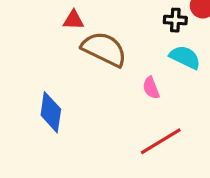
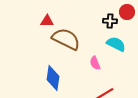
blue diamond: (51, 112) -> (53, 78), moved

